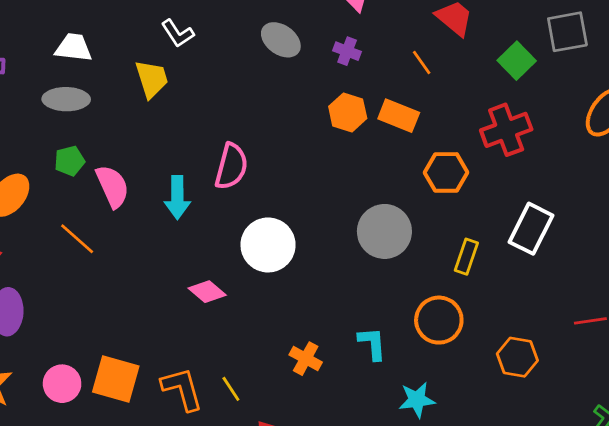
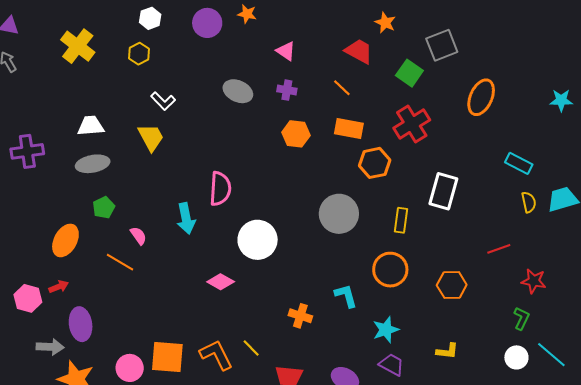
orange rectangle: (399, 116) -> (349, 129), moved
pink semicircle: (112, 186) -> (138, 236), moved, size x0.6

